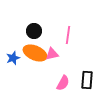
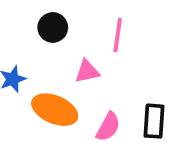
orange ellipse: (35, 53) -> (55, 110), moved

